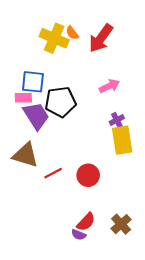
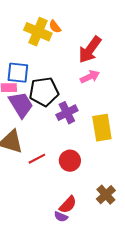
red arrow: (101, 38) -> (90, 50), moved
purple cross: (117, 120) -> (67, 113), moved, size x1.5
brown cross: (121, 224) -> (106, 195), moved

